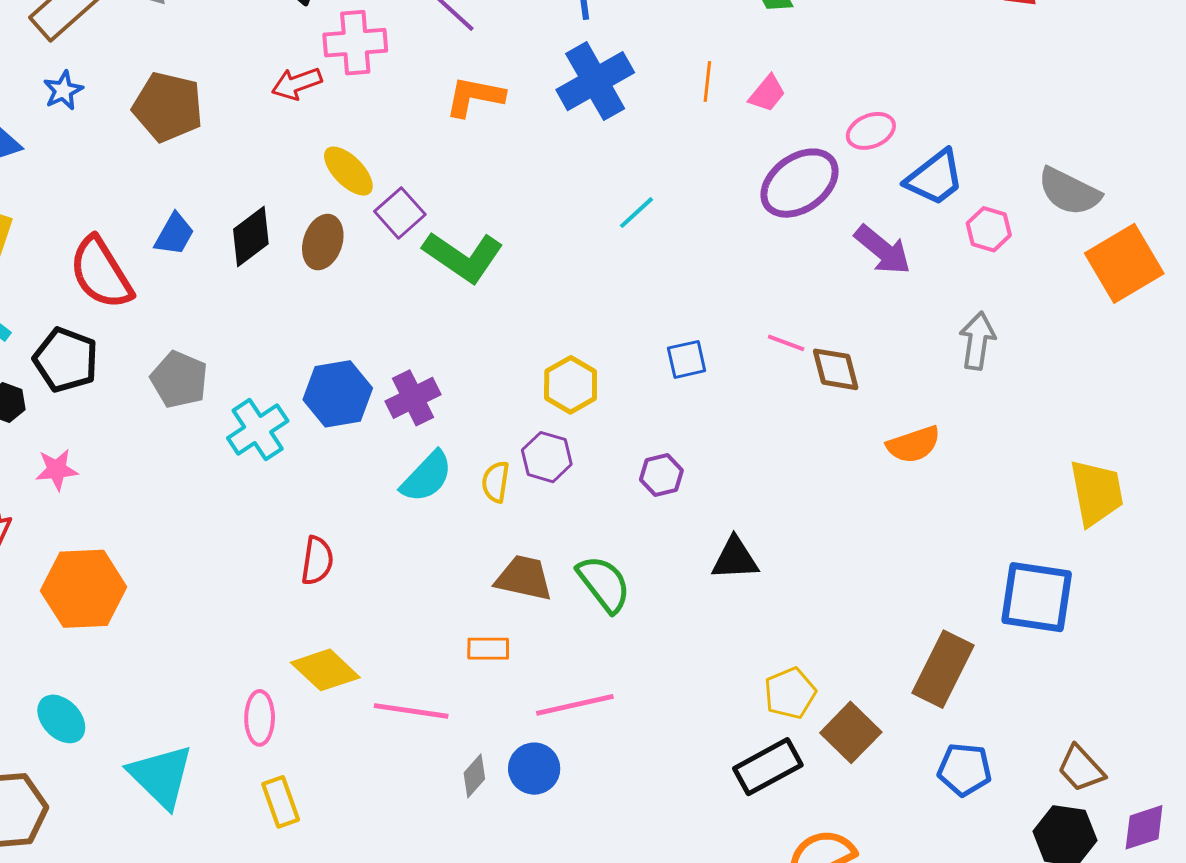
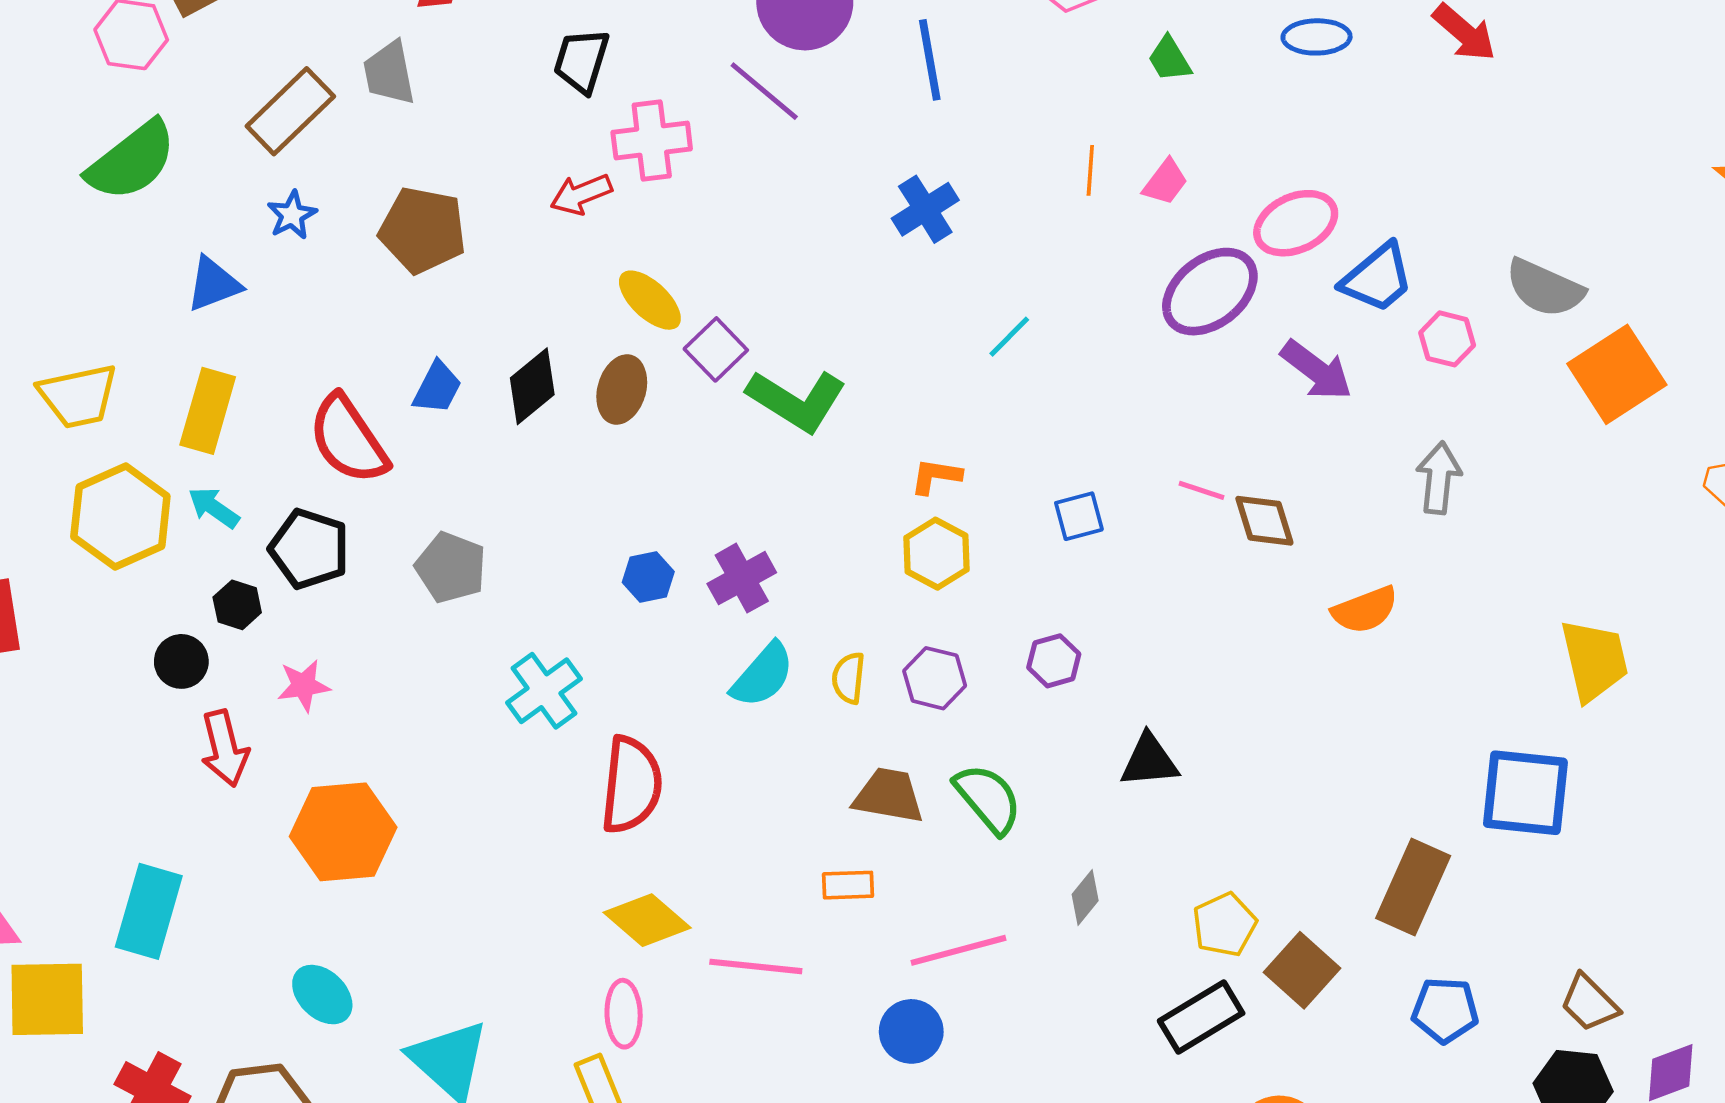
blue cross: (595, 81) -> (925, 209), moved, size x0.7
orange L-shape: (475, 97) -> (936, 476), moved, size x0.7
pink ellipse: (871, 131) -> (1296, 223), size x1.4
blue hexagon: (338, 394) -> (648, 577), size x0.6
cyan cross: (258, 430) -> (544, 691), moved
purple hexagon: (547, 457) -> (935, 678), moved
red semicircle: (317, 561) -> (631, 785), size x1.6
pink ellipse: (260, 718) -> (624, 1014), moved
gray diamond: (474, 776) -> (1085, 897), moved

